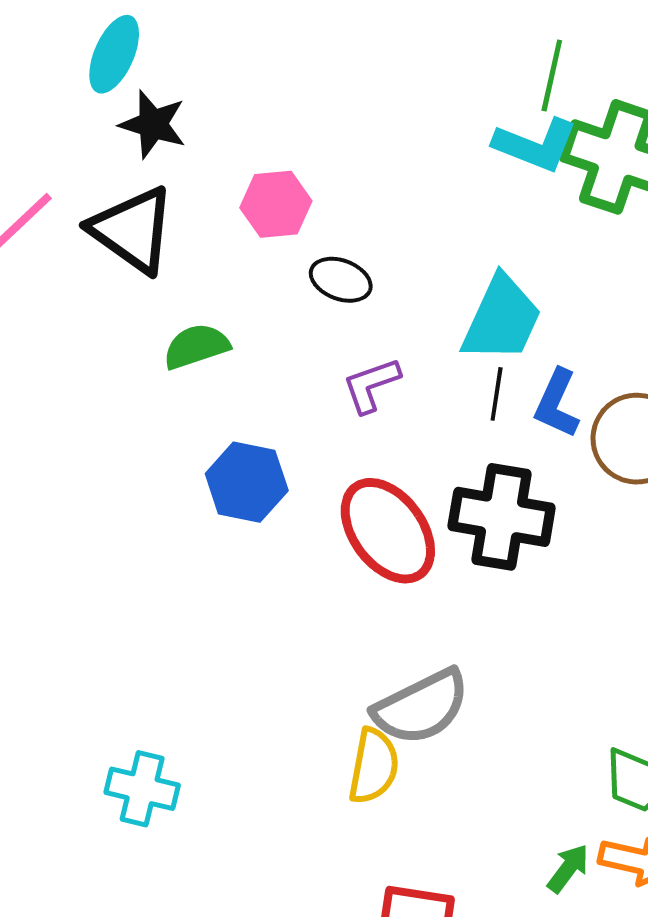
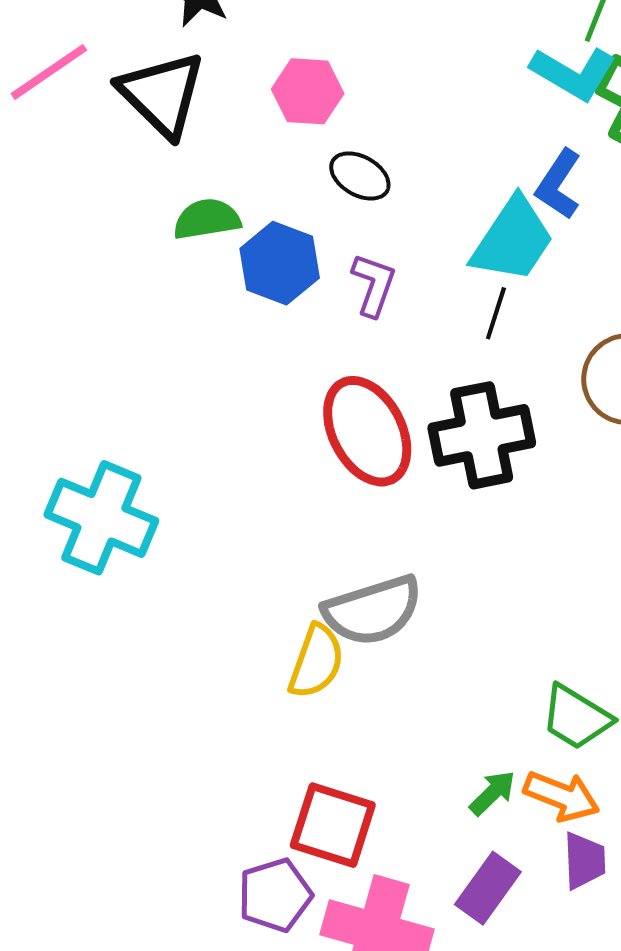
purple L-shape: (371, 385) -> (374, 285), turned 120
blue L-shape: (557, 404) -> (559, 184), moved
blue hexagon: (247, 482) -> (280, 263), moved
black cross: (502, 517) -> (482, 435), turned -30
cyan cross: (142, 789) -> (101, 518), moved, size x1.5

